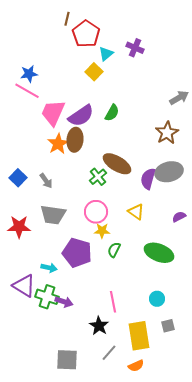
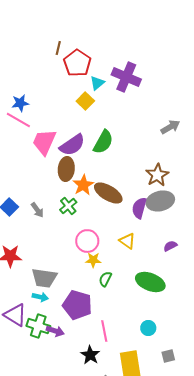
purple cross: (135, 48) -> (126, 77), size x1.6
green semicircle: (112, 113) -> (103, 142), size x1.4
brown star: (167, 133) -> (157, 175), moved
orange star: (58, 144) -> (83, 185), moved
green cross: (98, 177) -> (68, 206), moved
gray trapezoid: (53, 215) -> (44, 278), moved
purple pentagon: (77, 253) -> (77, 305), moved
gray square: (168, 326) -> (168, 356), moved

